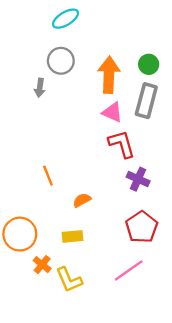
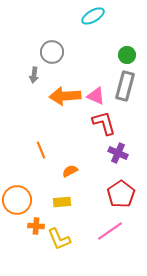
cyan ellipse: (66, 19) -> (93, 16), moved
orange arrow: (109, 75) -> (65, 96), moved, turned -96
orange cross: (42, 265) -> (36, 226), turned -35

